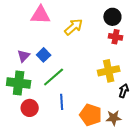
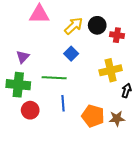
black circle: (112, 17) -> (97, 25), moved
blue square: (44, 55) -> (71, 54), moved
green line: (54, 77) -> (54, 78), turned 45

